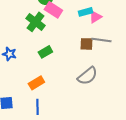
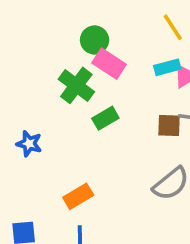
green rectangle: (45, 52) -> (105, 118), moved

